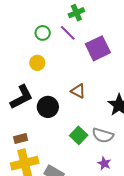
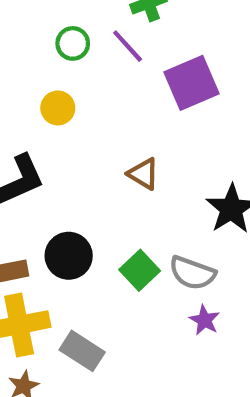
black circle: (48, 107) -> (69, 256), moved
purple star: (104, 163) -> (204, 320), moved

